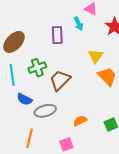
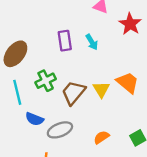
cyan arrow: (79, 24) -> (92, 42), moved
yellow triangle: (96, 56) -> (101, 89), moved

